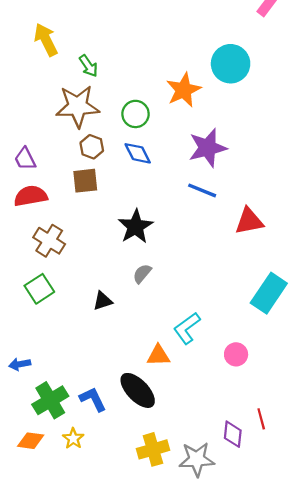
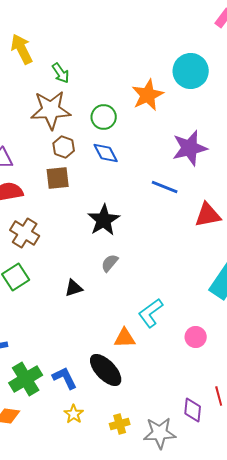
purple star: (208, 148) -> (190, 148), moved
yellow star: (73, 439) -> (74, 414), moved
yellow cross: (153, 449) -> (120, 424), size x0.7

